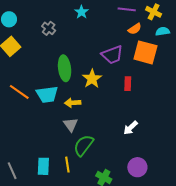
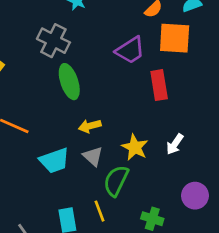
gray cross: (49, 28) -> (53, 41), moved, size x1.6
yellow star: (92, 79) -> (135, 147), moved
red rectangle: (128, 84) -> (159, 85), size x1.5
cyan trapezoid: (47, 94) -> (54, 161), moved

